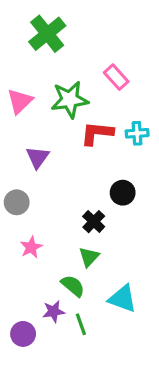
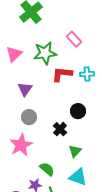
gray circle: (17, 202) -> (29, 117), moved
pink star: (31, 247) -> (21, 145), size x1.6
green triangle: (89, 257) -> (75, 151), moved

